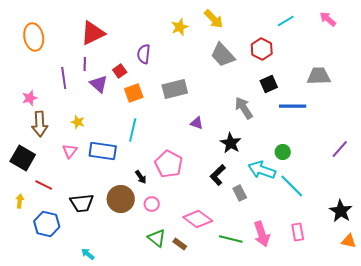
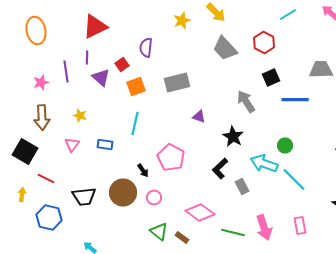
pink star: (30, 98) -> (41, 82), moved
blue rectangle: (103, 151) -> (105, 144), size x0.6

